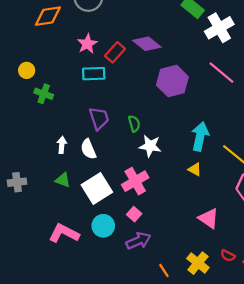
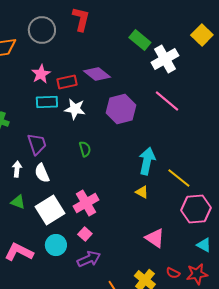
red rectangle: (115, 52) -> (67, 82), turned 36
purple trapezoid: (99, 118) -> (37, 144), moved
white star: (150, 146) -> (75, 109), moved

